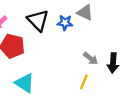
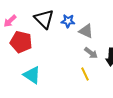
gray triangle: (85, 13) -> (86, 31), moved
yellow line: (84, 82) -> (85, 74), turned -48

